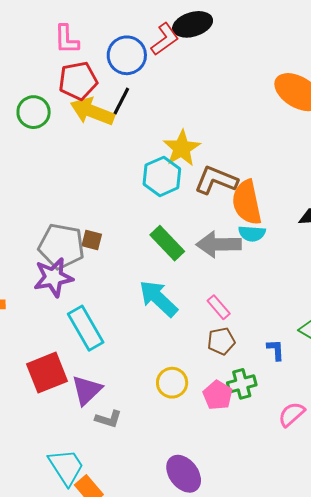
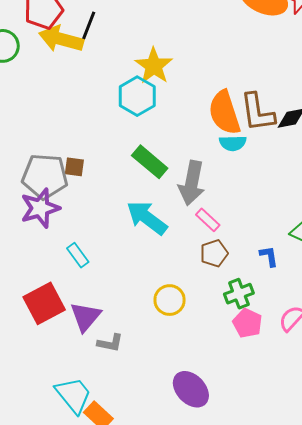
brown L-shape: (216, 180) -> (257, 112), moved, turned -114
gray arrow: (219, 244) -> (192, 183), moved, turned -72
cyan rectangle: (86, 328) -> (78, 255), size x0.6
pink pentagon: (218, 395) -> (247, 323), moved

